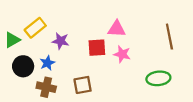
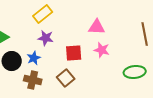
yellow rectangle: (35, 28) -> (43, 14), moved
red square: (97, 48) -> (74, 53), moved
brown square: (83, 85) -> (66, 78), turned -30

